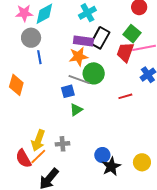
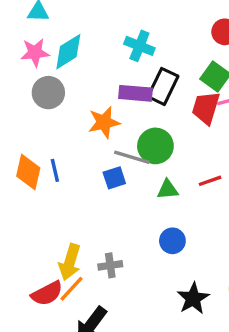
cyan cross: (87, 13) -> (139, 46), turned -36
orange star: (78, 56) -> (104, 122), moved
blue line: (39, 57) -> (55, 170), moved
green triangle: (76, 110) -> (168, 190), moved, turned 32
blue circle: (102, 155) -> (172, 241), moved
red semicircle: (23, 159) -> (47, 293), turned -84

